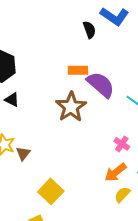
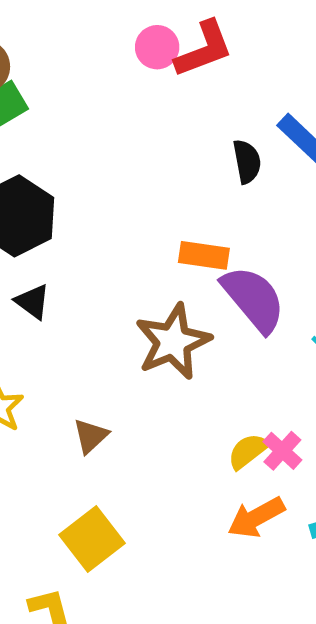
brown triangle: (23, 154) -> (91, 436), moved
yellow semicircle: (122, 195) -> (248, 451), moved

